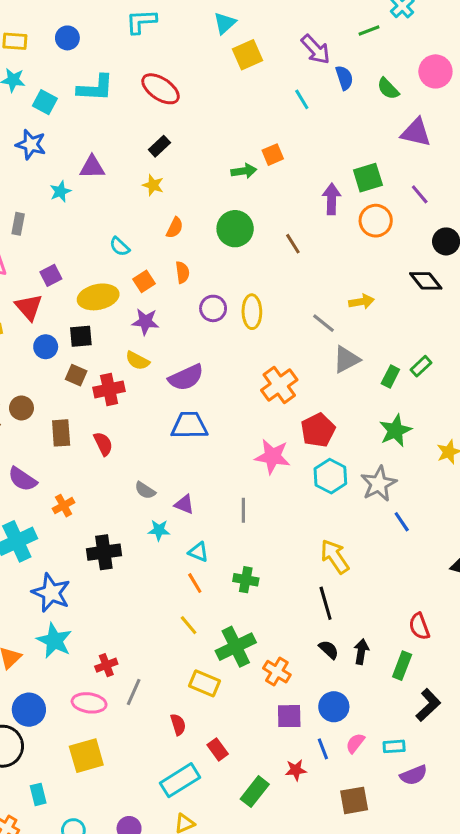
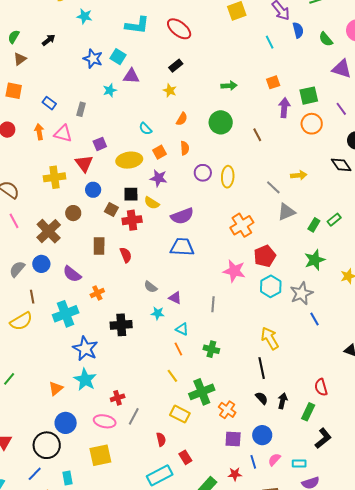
cyan square: (45, 102) -> (118, 57), moved
orange square: (273, 155) -> (273, 82), moved
black square: (81, 336) -> (131, 194), moved
brown circle: (21, 408) -> (73, 213), moved

